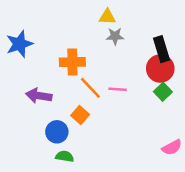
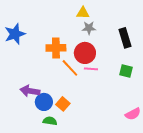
red circle: (160, 69) -> (85, 53), moved
green square: (163, 92) -> (126, 71), turned -32
purple arrow: (39, 96) -> (30, 91), moved
orange square: (80, 115) -> (63, 104), moved

